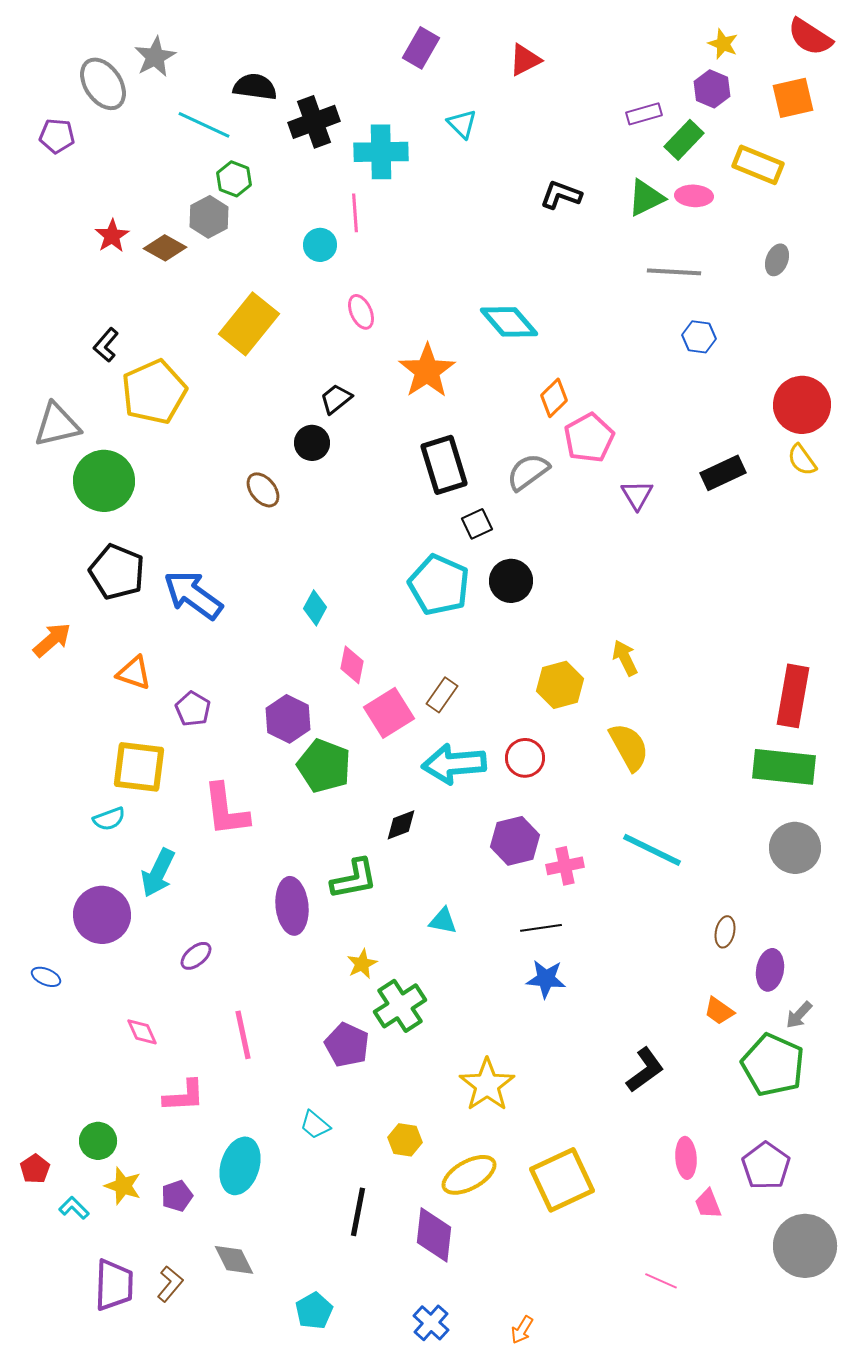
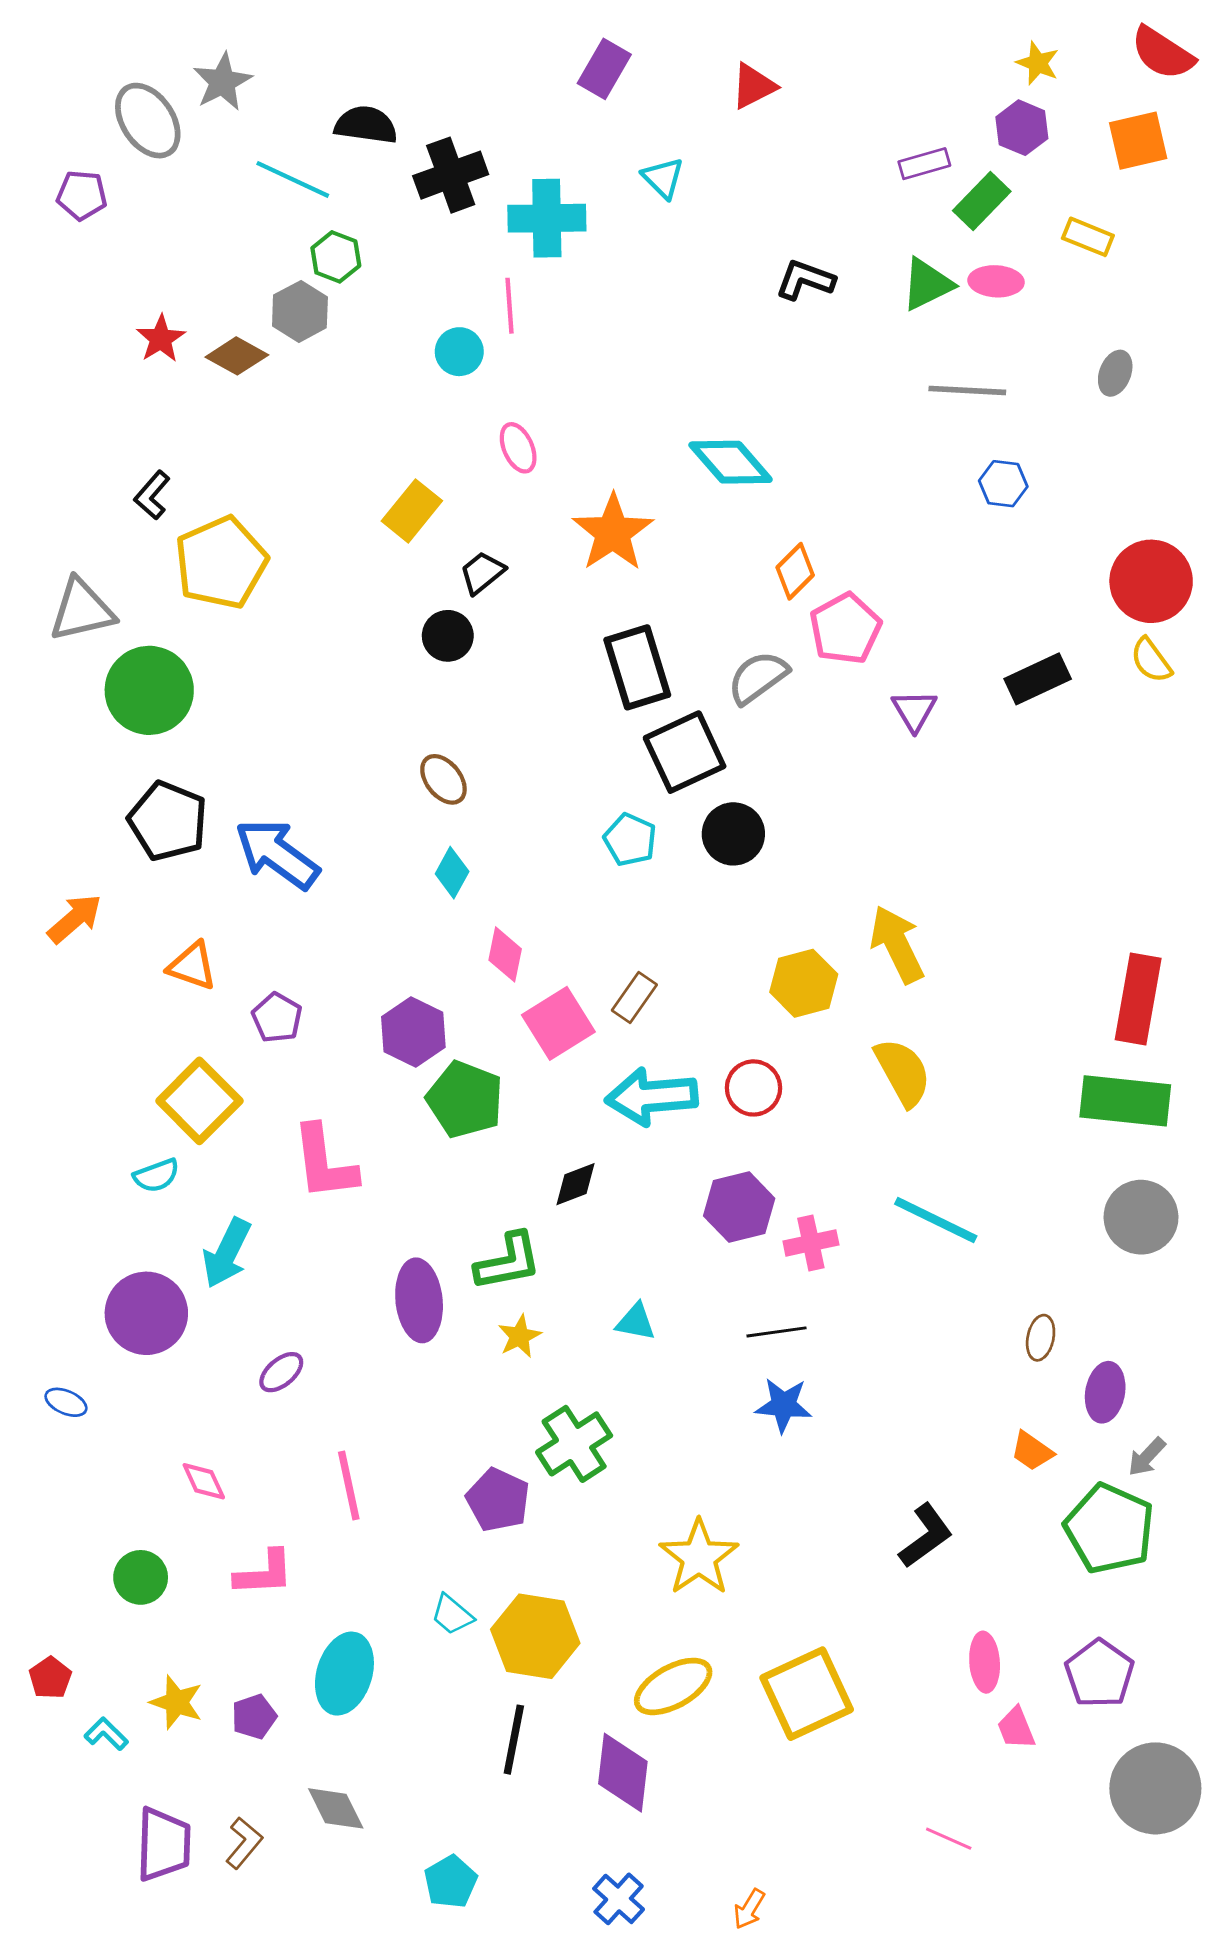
yellow rectangle: (758, 165) -> (1088, 237), size x0.7
yellow rectangle: (249, 324) -> (412, 511), moved, size x0.7
brown ellipse: (263, 490) -> (443, 779), moved
black square: (477, 524) -> (685, 752), size x1.8
cyan pentagon: (439, 585) -> (630, 840), size x0.6
yellow arrow: (625, 658) -> (897, 944), size x1.5
yellow square: (139, 767) -> (199, 1101), turned 38
yellow star: (362, 964) -> (520, 1336), moved
yellow hexagon: (405, 1140) -> (535, 1636), moved, size x1.8
green circle: (98, 1141) -> (141, 1577), moved

